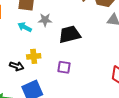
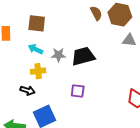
gray star: (45, 20) -> (59, 55), moved
yellow cross: (34, 56) -> (38, 71), moved

